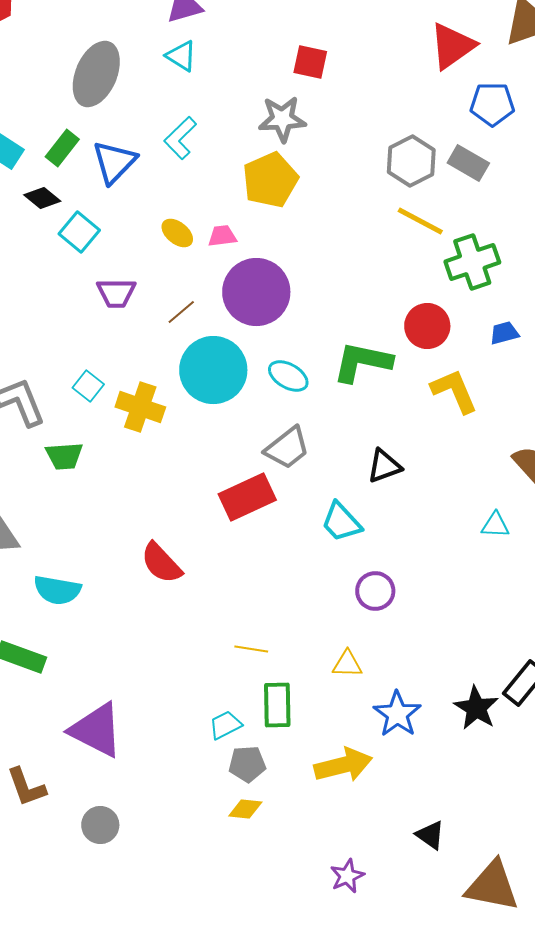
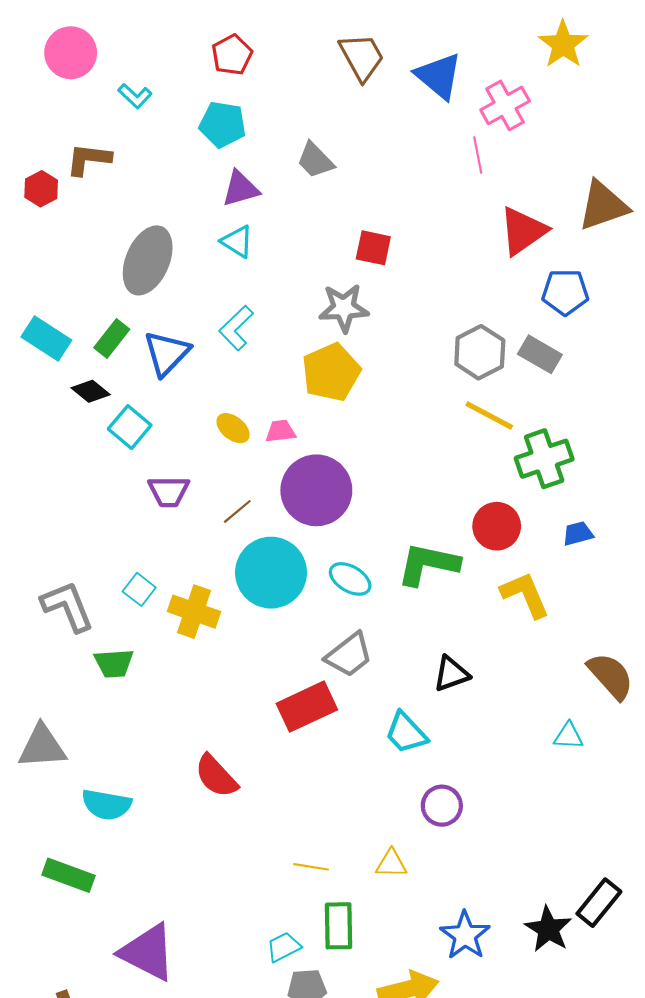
yellow triangle: (347, 664) -> (391, 864), moved

